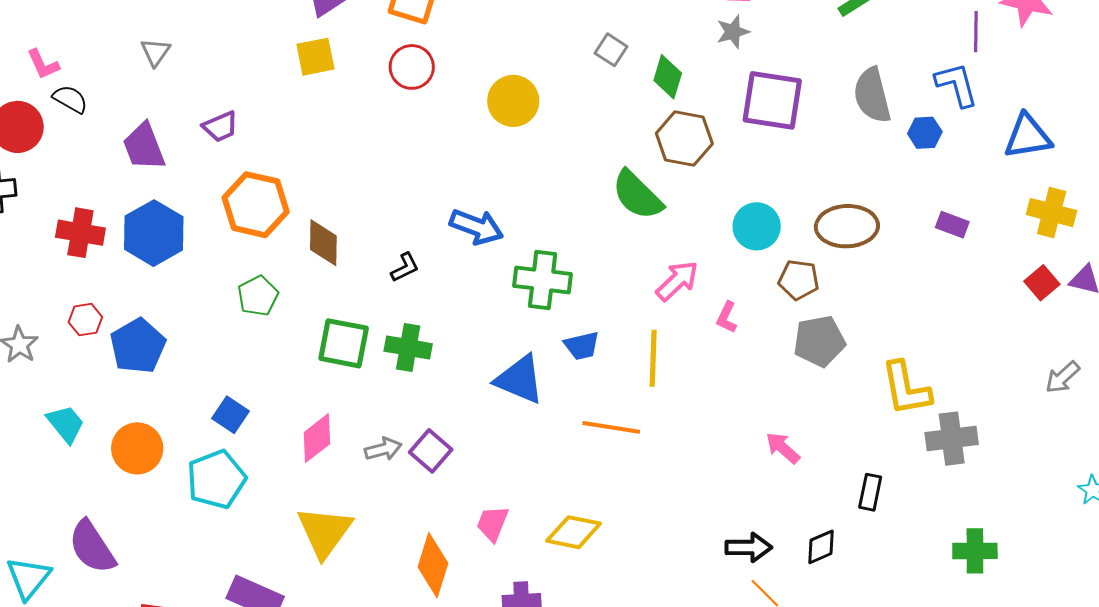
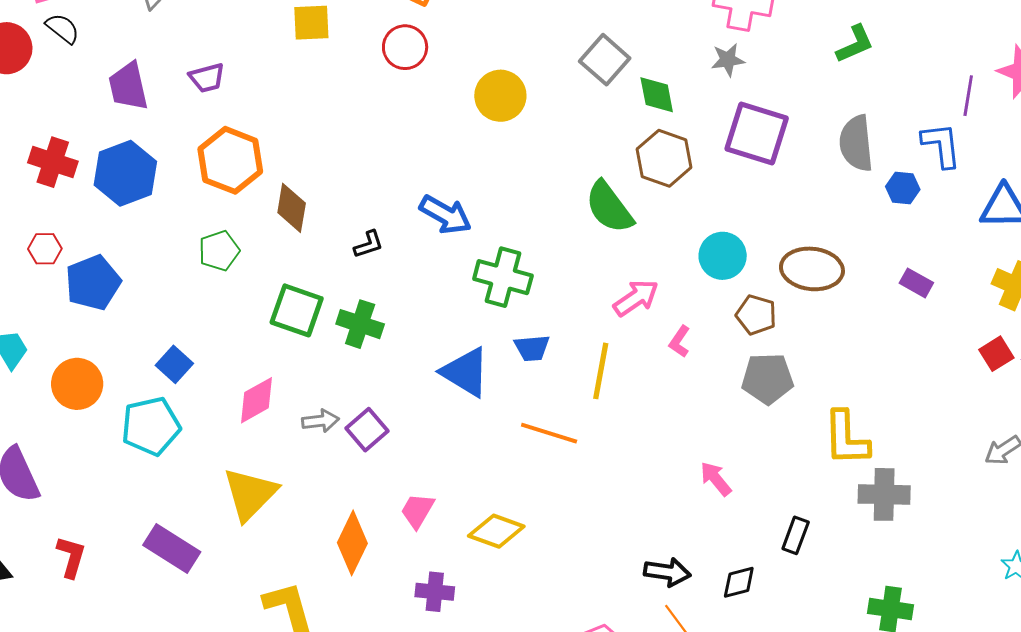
gray square: (611, 50) -> (605, 60), size x1.5
green diamond: (668, 77) -> (657, 95), turned -36

